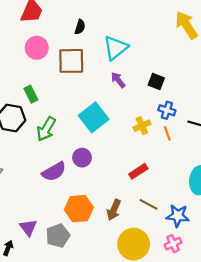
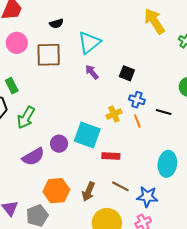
black semicircle: (80, 27) -> (56, 23), turned 56
cyan square: (94, 117) -> (87, 135), moved, turned -32
red rectangle: (138, 171) -> (111, 156), turned 36

